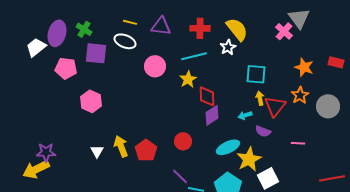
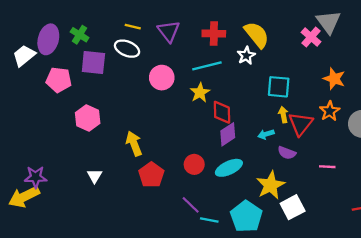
purple triangle: (161, 26) -> (169, 31), turned 45
yellow arrow: (121, 146) -> (134, 144), moved
cyan ellipse: (228, 147) -> (229, 168), moved

